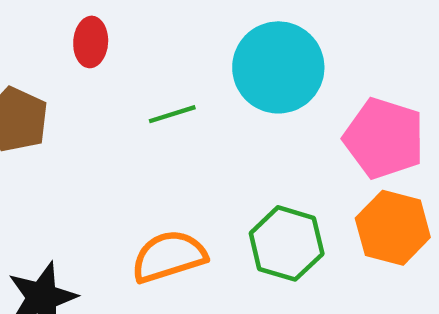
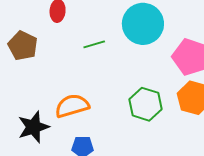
orange semicircle: (169, 256) -> (72, 106), moved

